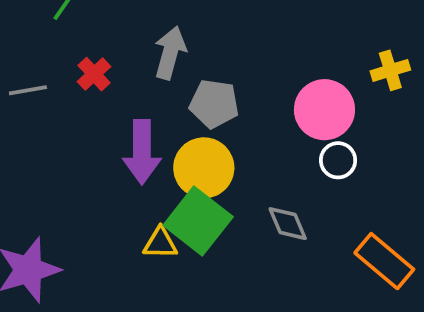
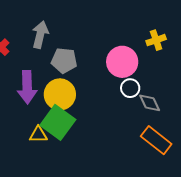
gray diamond: (288, 224) -> (150, 103), moved

